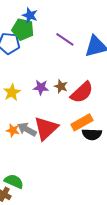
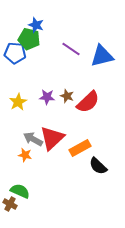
orange rectangle: (82, 122) -> (80, 148), moved
orange star: (13, 130) -> (25, 155), moved
black semicircle: (92, 134) -> (98, 166), moved, turned 42

